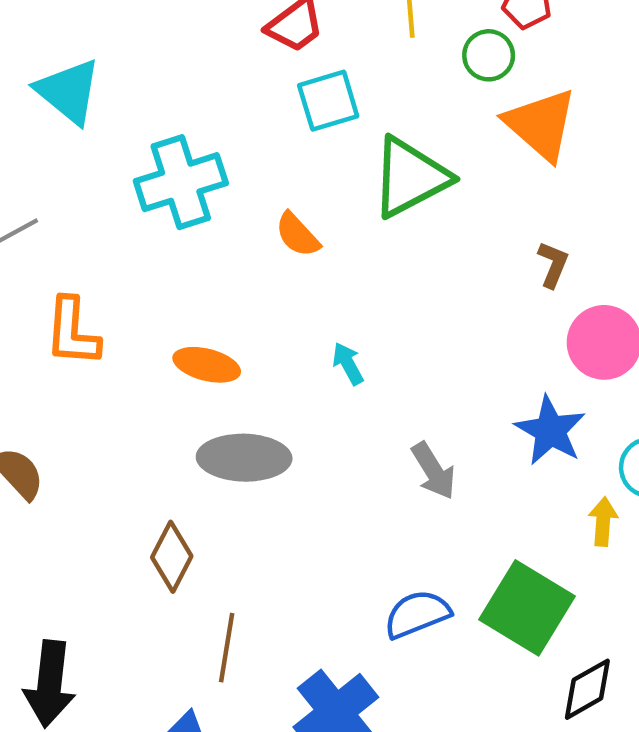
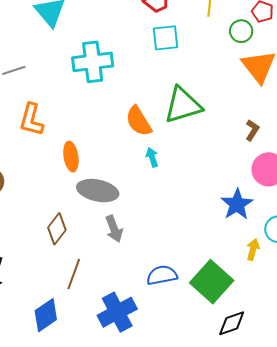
green triangle: (410, 177) -> (183, 105), moved
orange semicircle: (297, 235) -> (139, 121), moved, size x1.4
orange ellipse: (207, 365) -> (71, 157), moved, turned 56
gray arrow: (434, 471) -> (114, 229), moved

